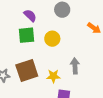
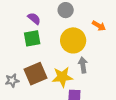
yellow circle: (52, 39) -> (73, 40), moved, size x1.6
yellow star: (53, 76) -> (62, 77), size x1.5

